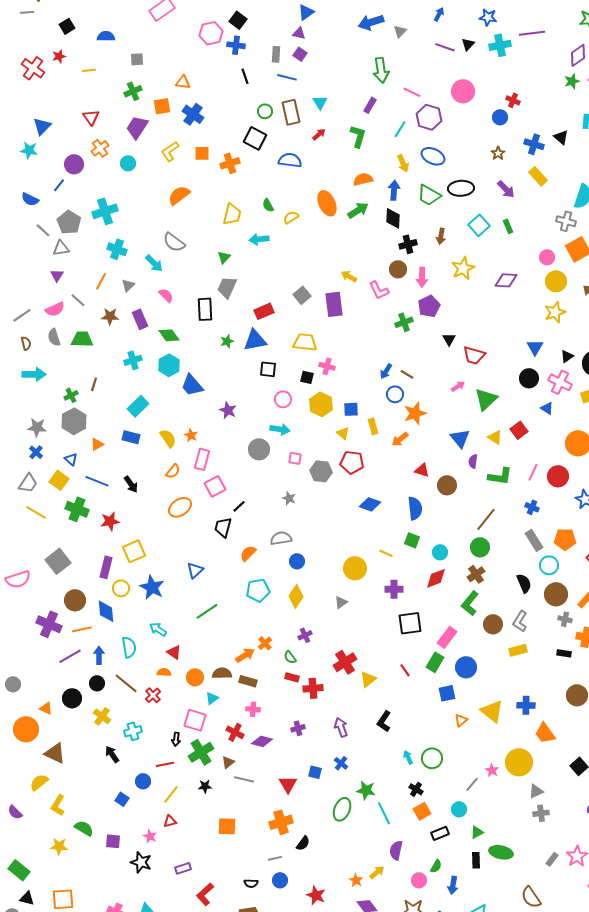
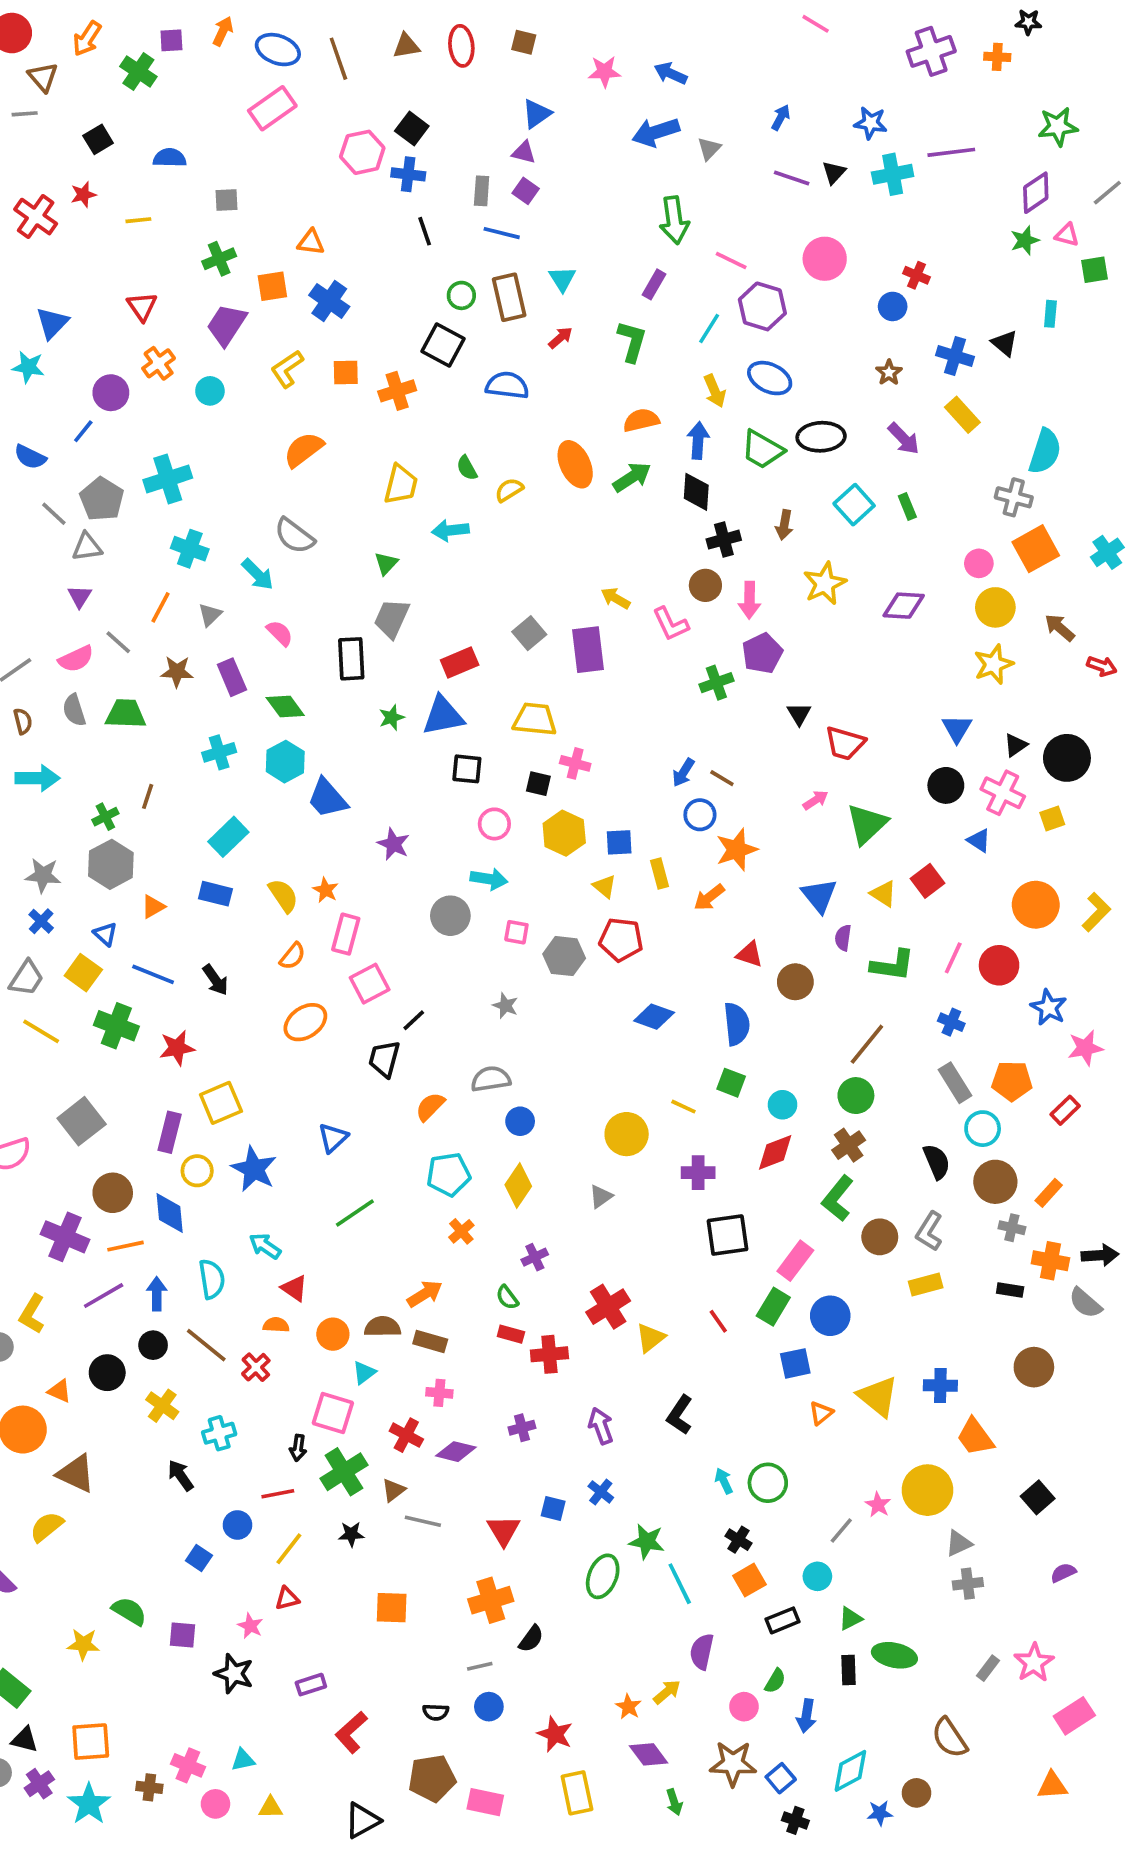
orange cross: (265, 643) -> (461, 1231), moved
yellow L-shape: (58, 805) -> (32, 1314), moved

